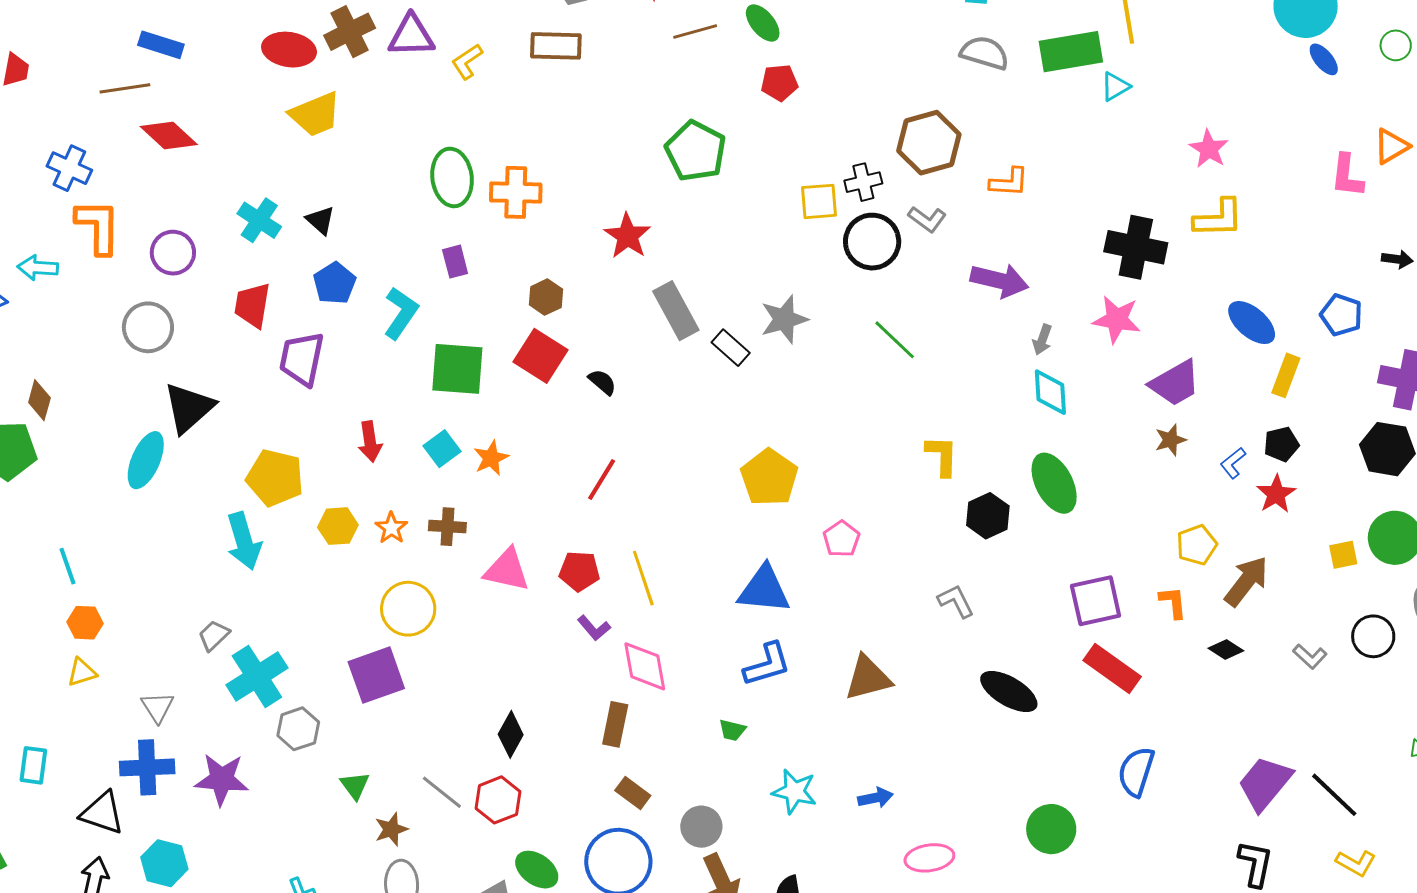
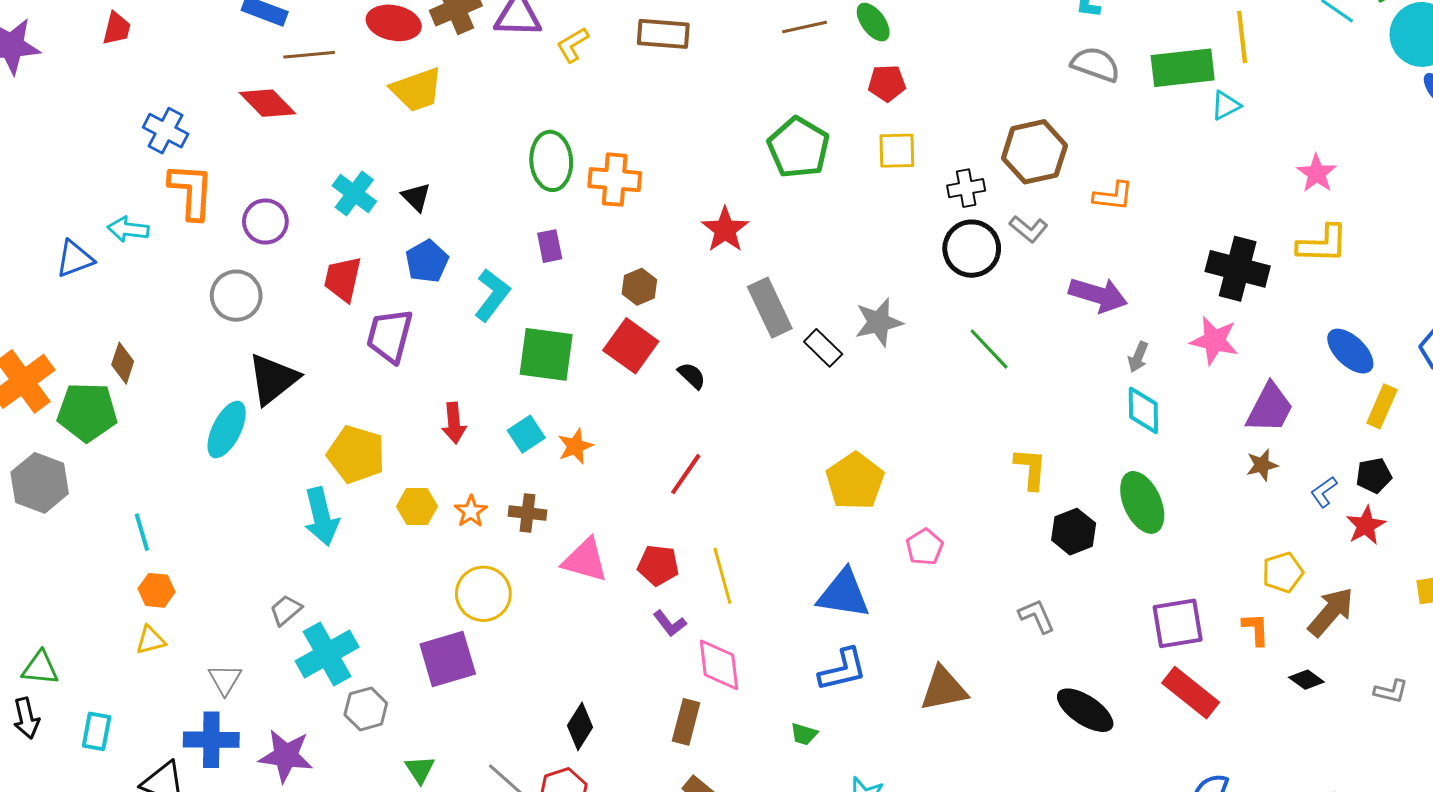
brown line: (125, 88) -> (309, 55), moved
yellow square: (819, 201) -> (897, 151), moved
purple trapezoid: (1175, 383) -> (1270, 408), turned -36
gray L-shape: (1310, 656) -> (1391, 691), turned -32

